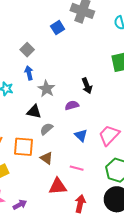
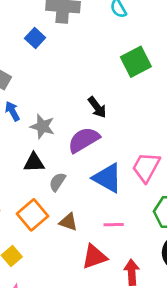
purple semicircle: (72, 105) -> (84, 140), size x1.6
blue triangle: (81, 135) -> (107, 178), size x1.6
orange square: (24, 147) -> (32, 215), turned -30

